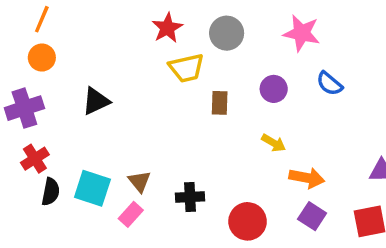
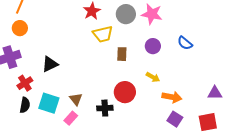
pink star: (302, 33) -> (152, 14), moved
black triangle: (96, 101) -> (50, 64), moved
red cross: (35, 159) -> (25, 83), moved
red circle: (248, 221) -> (125, 92), moved

